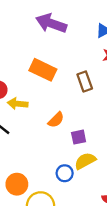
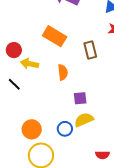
orange semicircle: (56, 120) -> (63, 72), moved, turned -56
orange circle: (17, 184) -> (32, 129), moved

